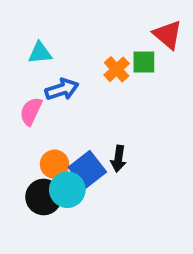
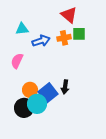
red triangle: (168, 35) -> (69, 15), moved
orange cross: (117, 69) -> (64, 38), turned 32
blue arrow: (62, 89) -> (41, 41), moved

